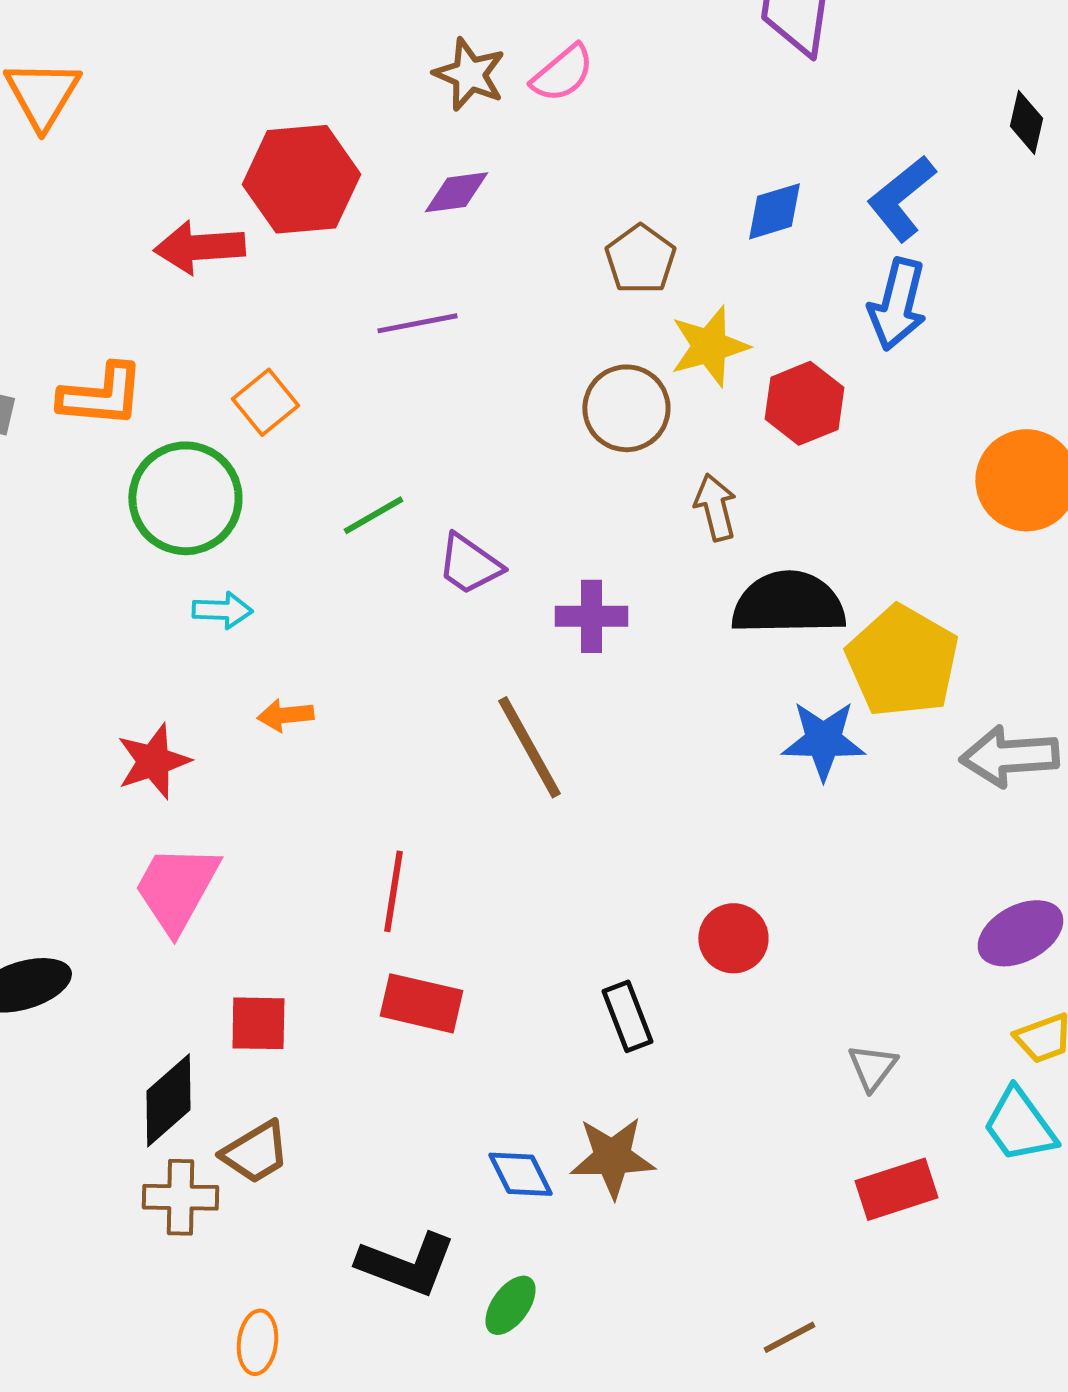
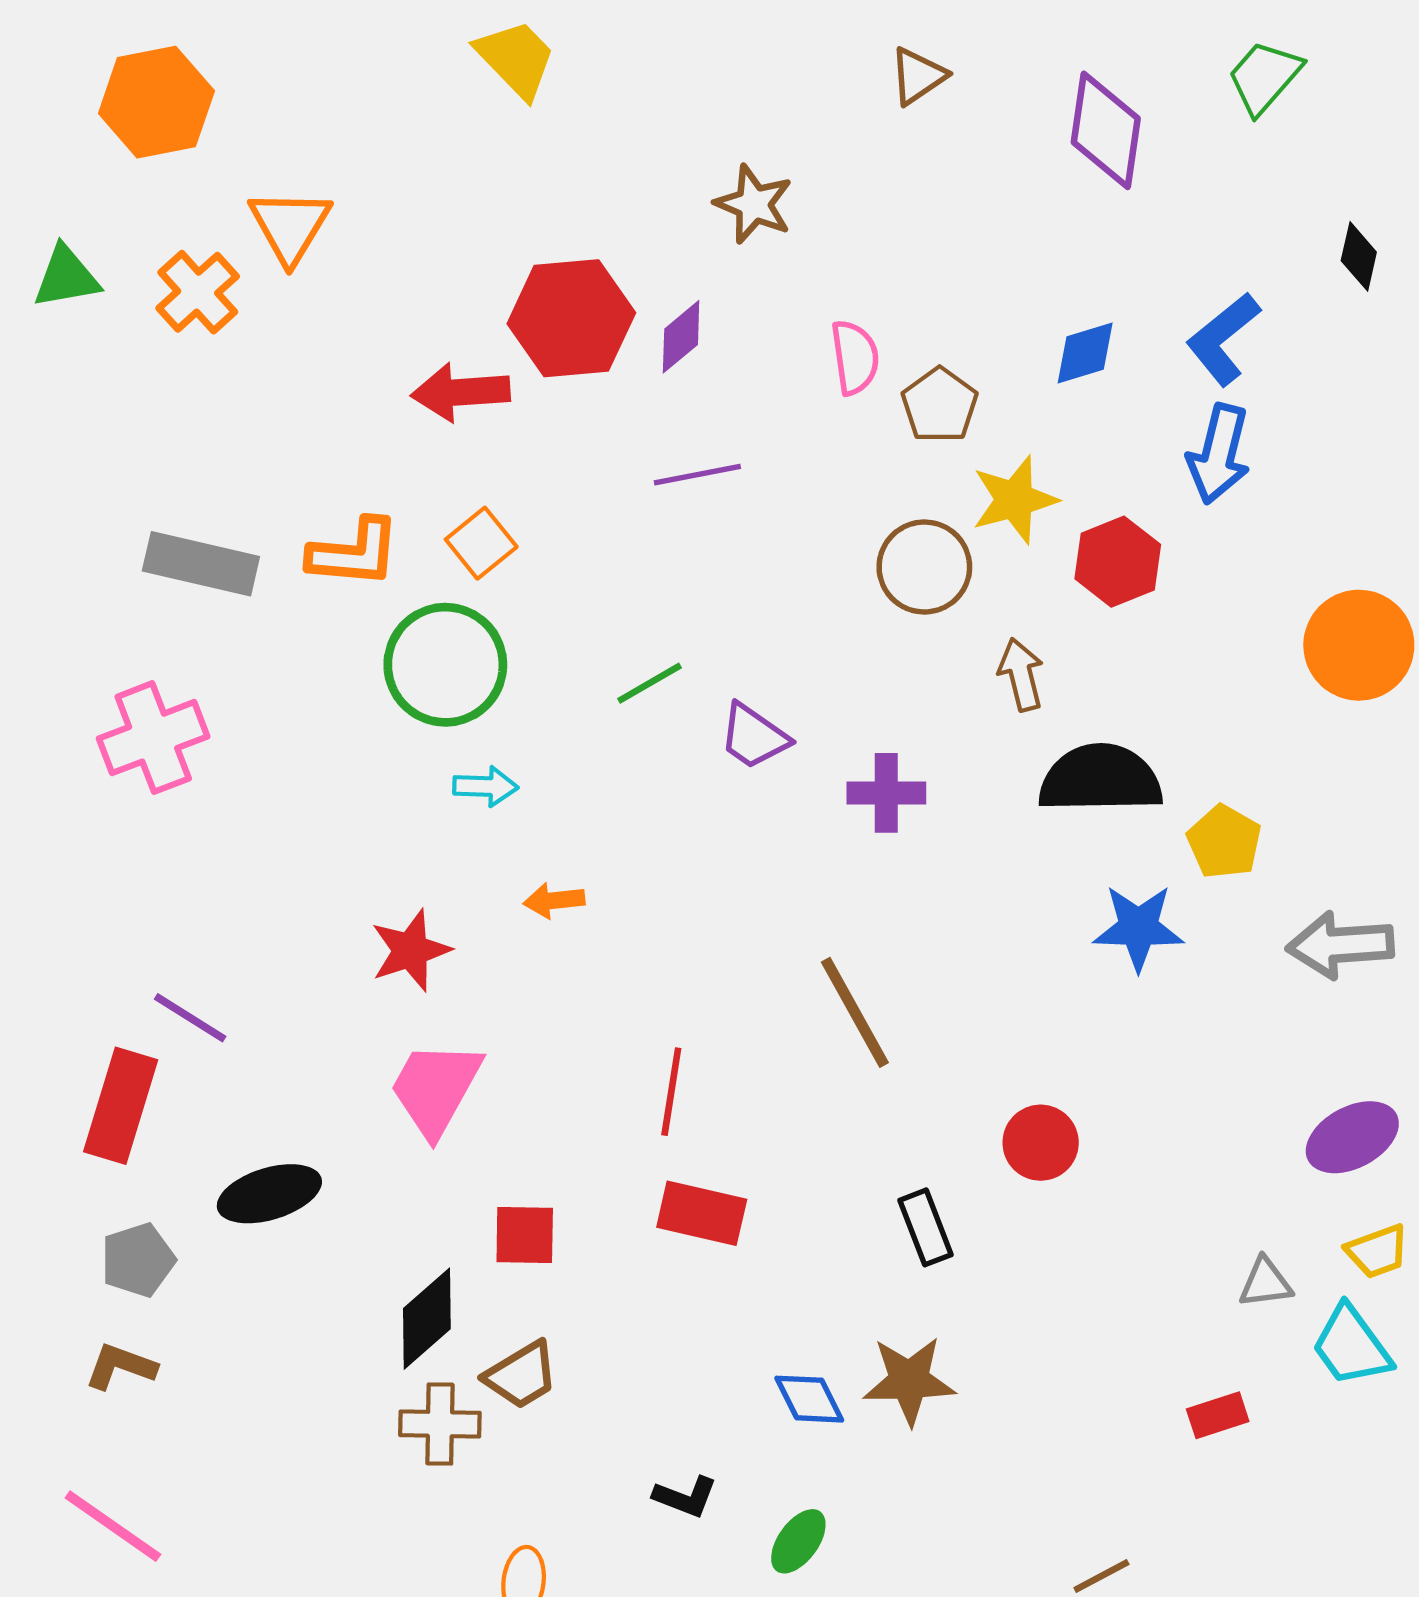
pink semicircle: (562, 73) -> (855, 357), moved, turned -58
purple diamond: (456, 192) -> (681, 337), moved, turned -32
orange square: (265, 402) -> (481, 543), moved
yellow pentagon: (902, 661) -> (1224, 842), size x0.6
brown line: (529, 747) -> (855, 1012), moved
gray triangle: (872, 1067) -> (1265, 1283), moved, turned 46
red rectangle: (896, 1189) -> (1218, 1415), size x0.7
black L-shape: (406, 1264) -> (685, 1497), size x0.6

